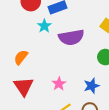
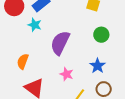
purple semicircle: (71, 37) -> (60, 43), moved, turned 145

